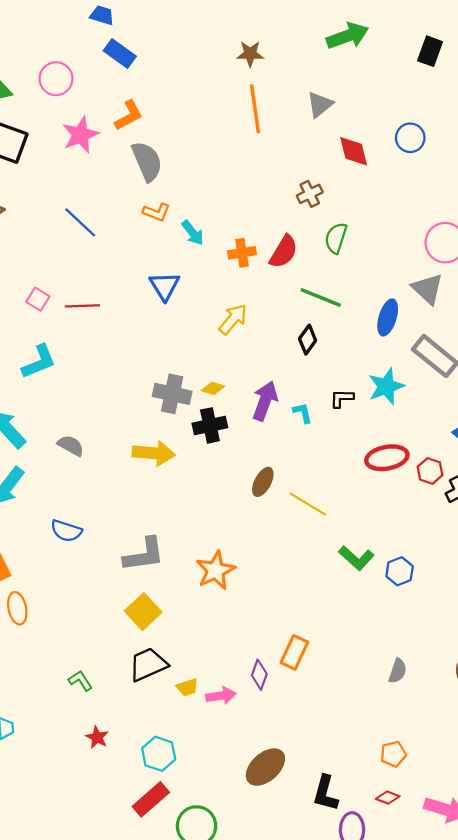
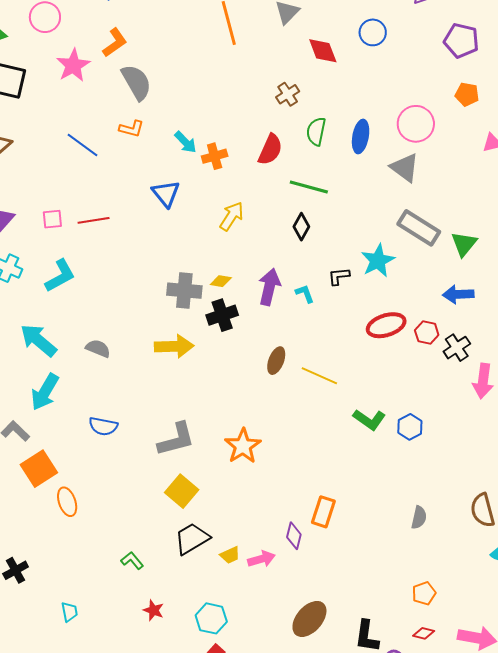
orange L-shape: (156, 212) -> (132, 129), moved
orange cross: (242, 253) -> (215, 156), moved
pink square: (38, 299) -> (52, 219), turned -30
blue ellipse: (388, 317) -> (361, 137), moved

